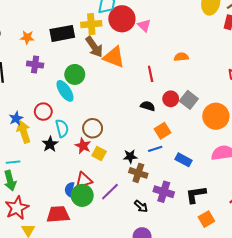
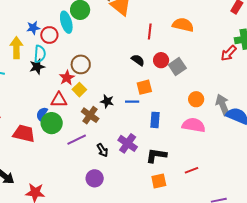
orange semicircle: (181, 57) -> (183, 25), size x1.5
red circle: (43, 112) -> (49, 35), moved
orange circle: (216, 116) -> (196, 99), moved, size x0.6
blue star: (16, 118) -> (33, 28), moved
cyan semicircle: (62, 128) -> (40, 54), moved
blue rectangle: (183, 160) -> (155, 120), turned 49
brown cross: (138, 173) -> (90, 115), moved
red triangle: (84, 180) -> (59, 100), moved
purple line: (110, 192) -> (77, 140), moved

